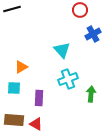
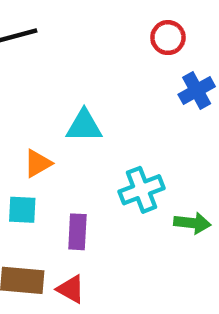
cyan triangle: (62, 50) -> (84, 126), moved, turned -48
green arrow: (91, 94) -> (192, 223), turned 91

